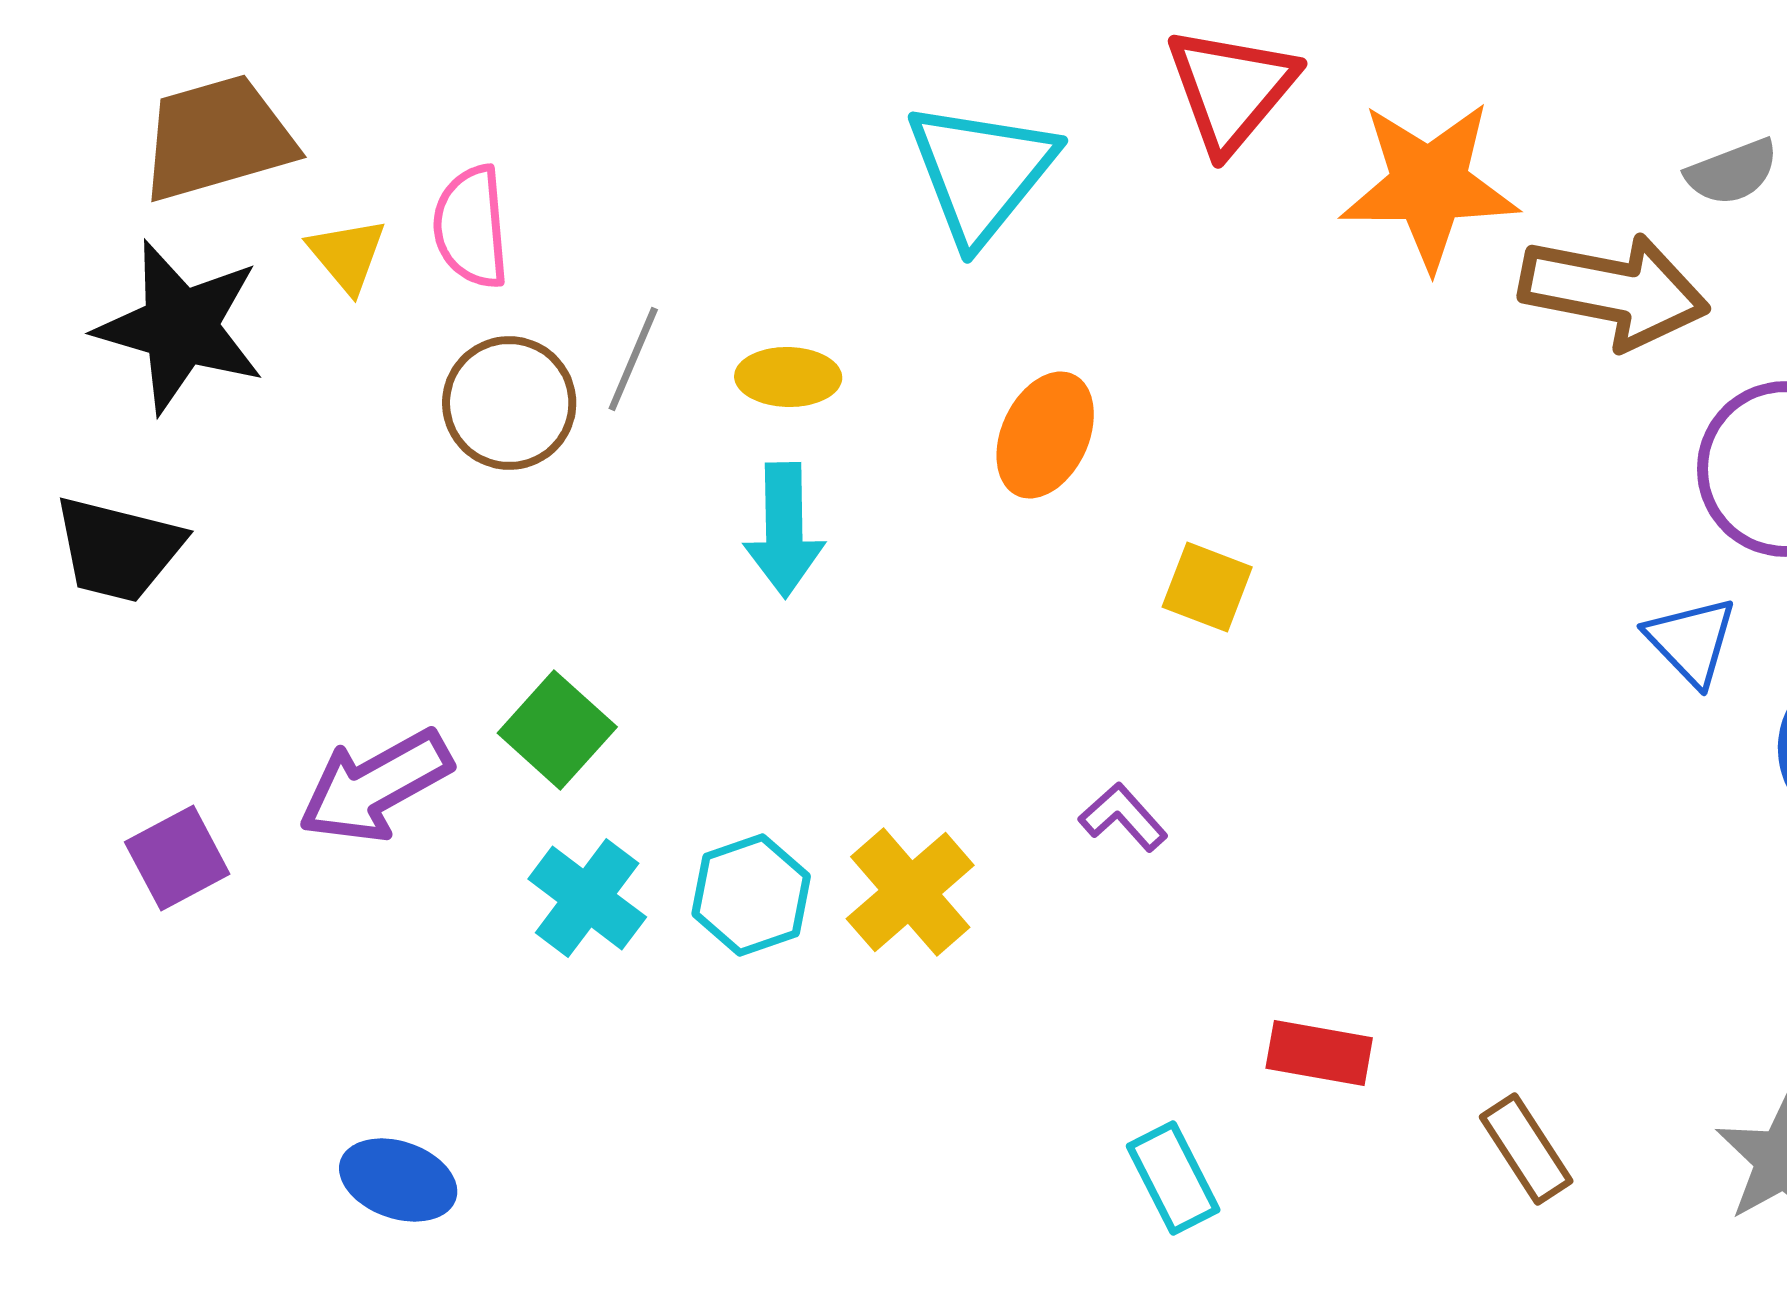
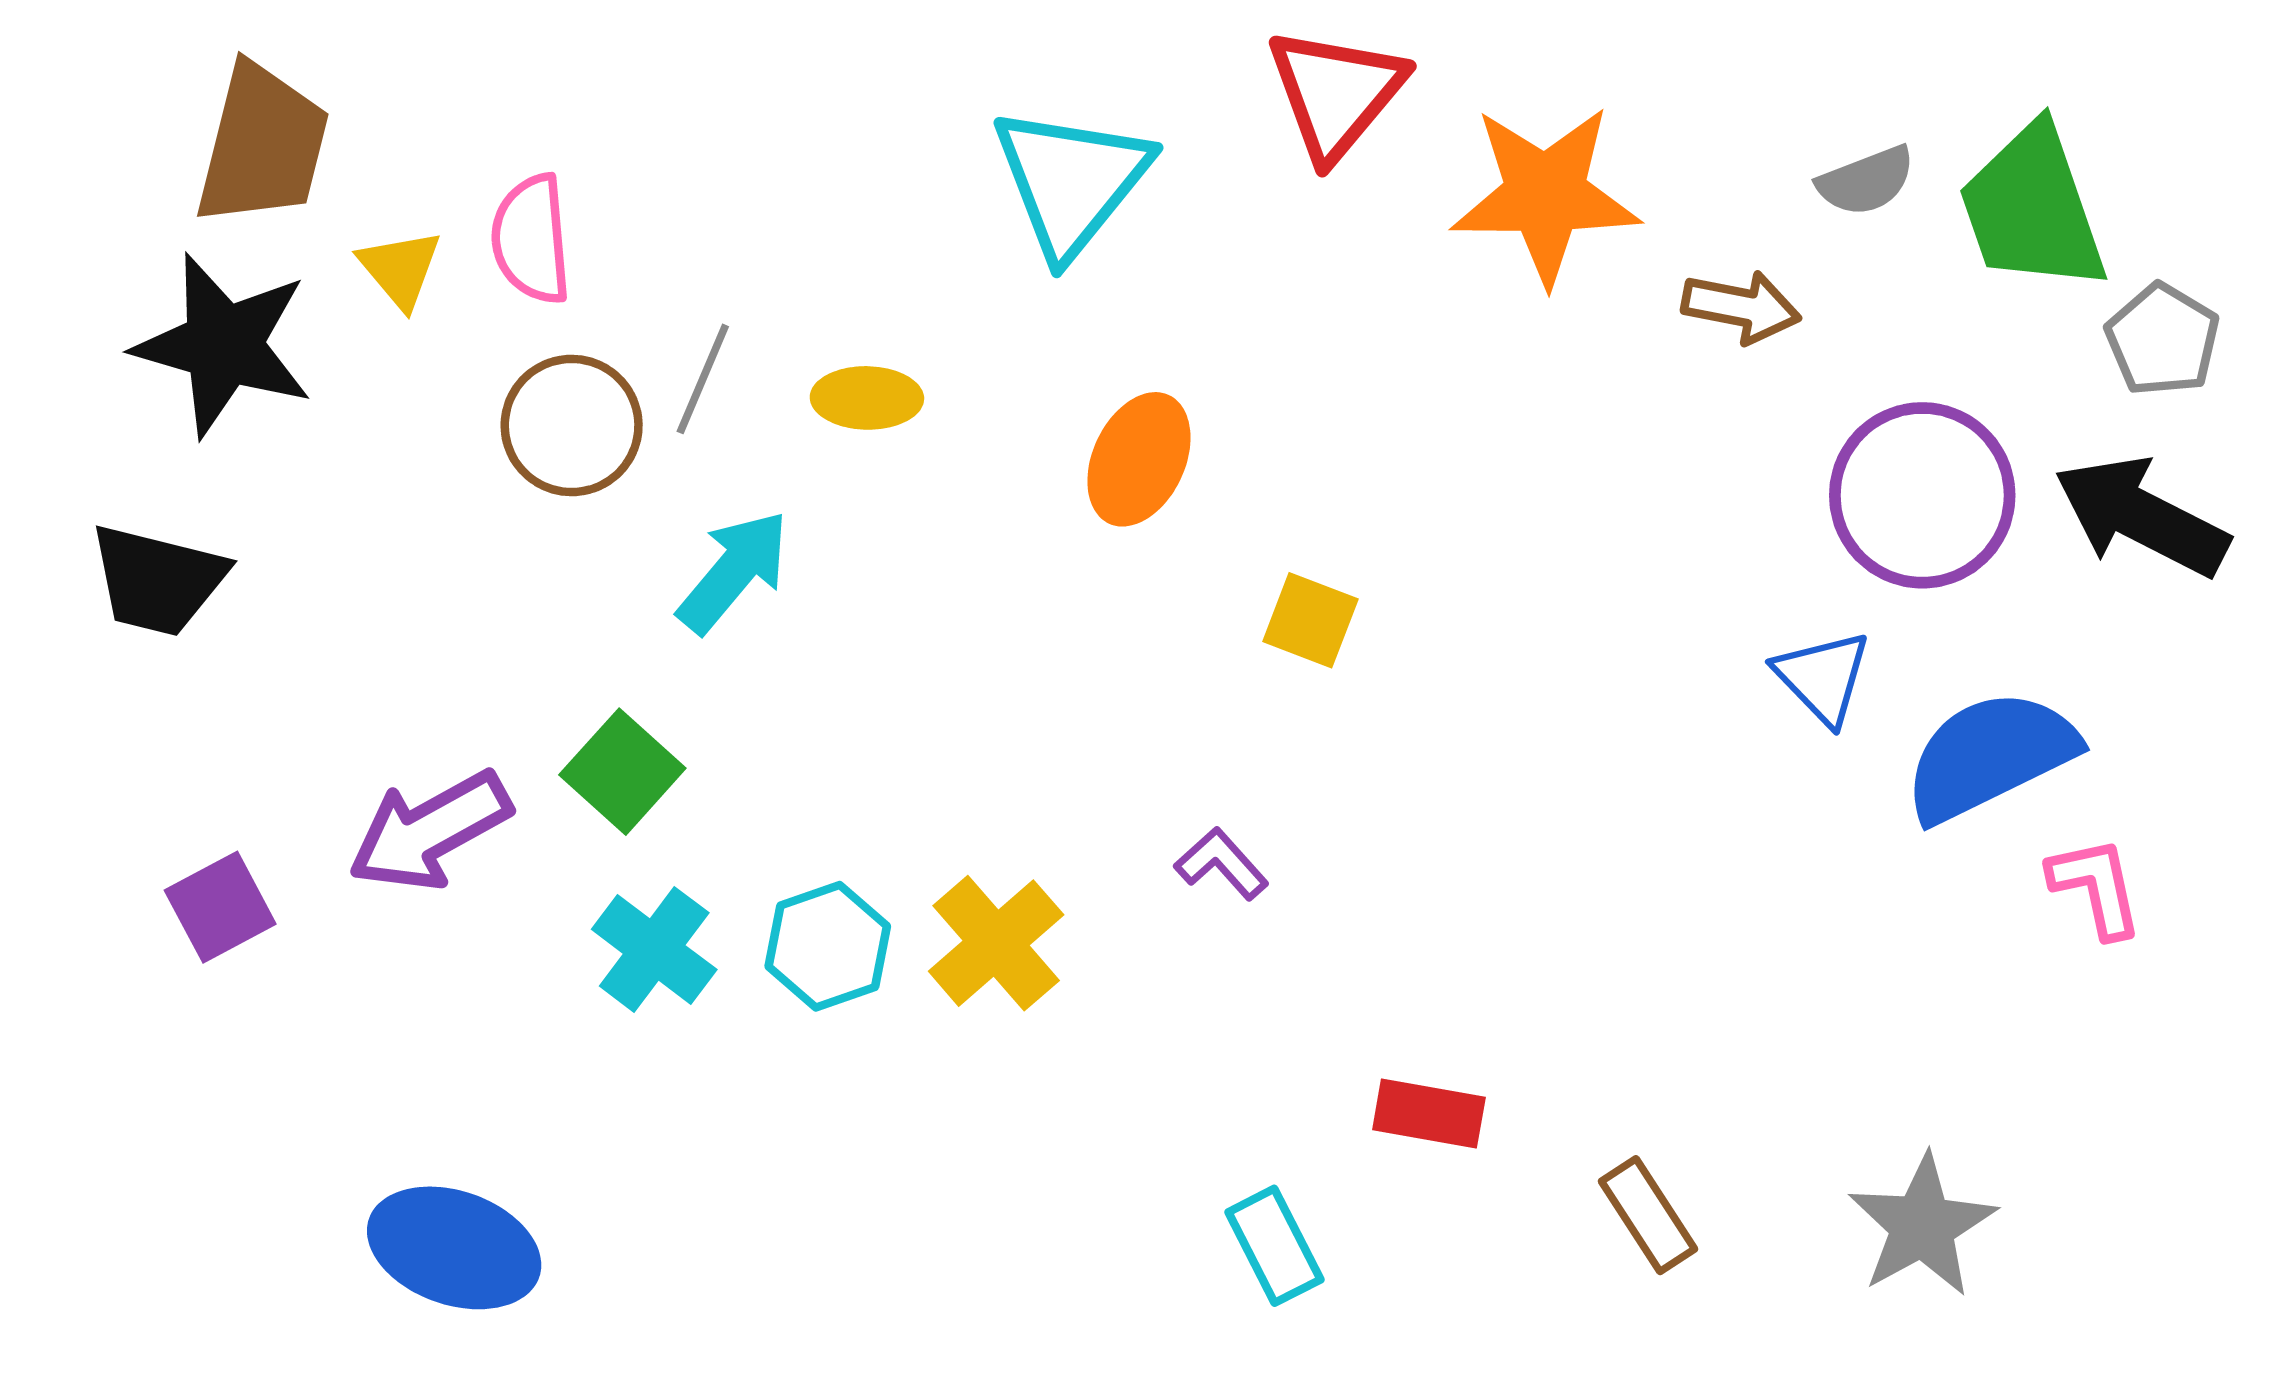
brown trapezoid: (217, 138) -> (263, 145), turned 120
brown arrow: (1614, 291) -> (1741, 307), size x0.6
cyan arrow: (784, 530) -> (734, 572), moved, turned -139
blue ellipse: (398, 1180) -> (454, 1248), size x1.4

